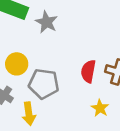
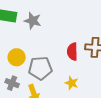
yellow star: (100, 108) -> (72, 83), moved

